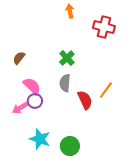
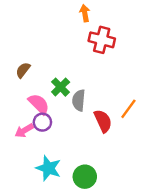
red cross: (104, 27) -> (102, 40), moved
green cross: (67, 58) -> (61, 87), moved

